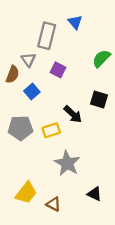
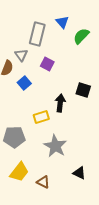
green semicircle: (101, 59) -> (81, 36), moved
black arrow: (73, 114) -> (60, 103), turned -126
gray pentagon: (20, 128) -> (14, 137), moved

